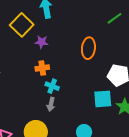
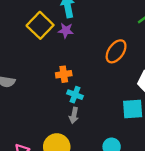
purple star: (42, 42) -> (66, 31), moved
orange ellipse: (88, 48) -> (116, 51), turned 30

